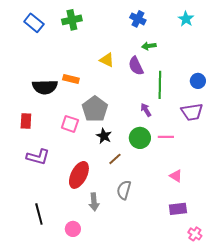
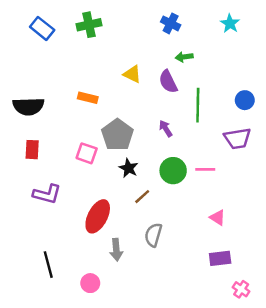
black semicircle: (45, 87) -> (28, 106), moved
purple arrow: (146, 110) -> (166, 129), moved

